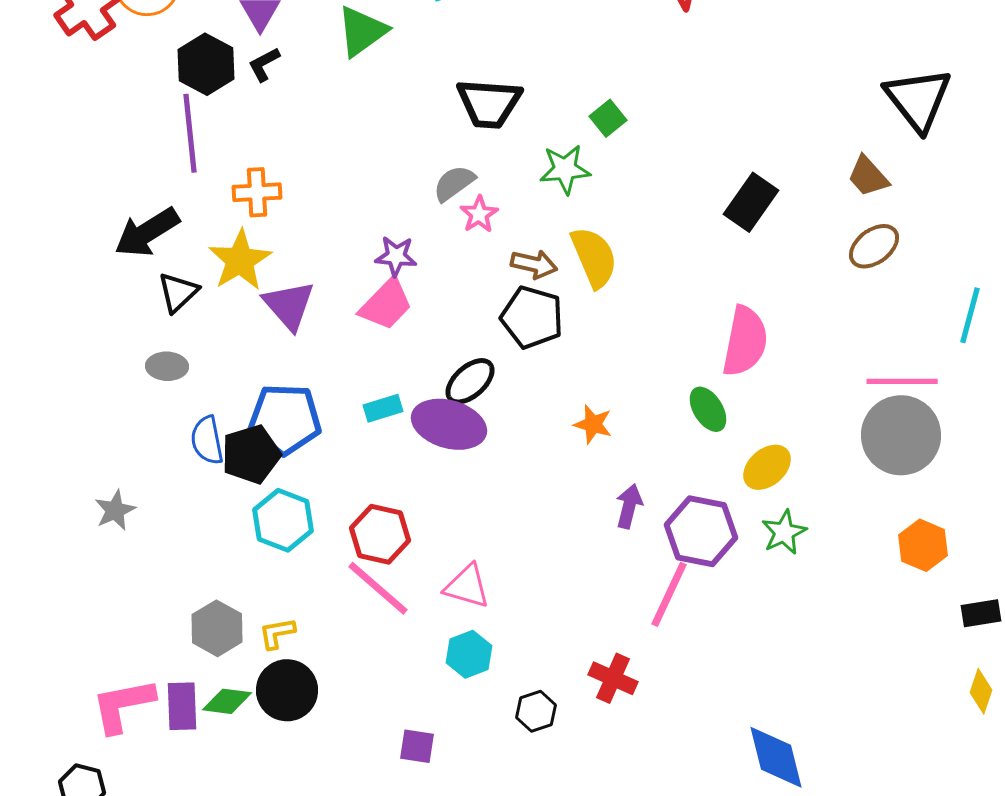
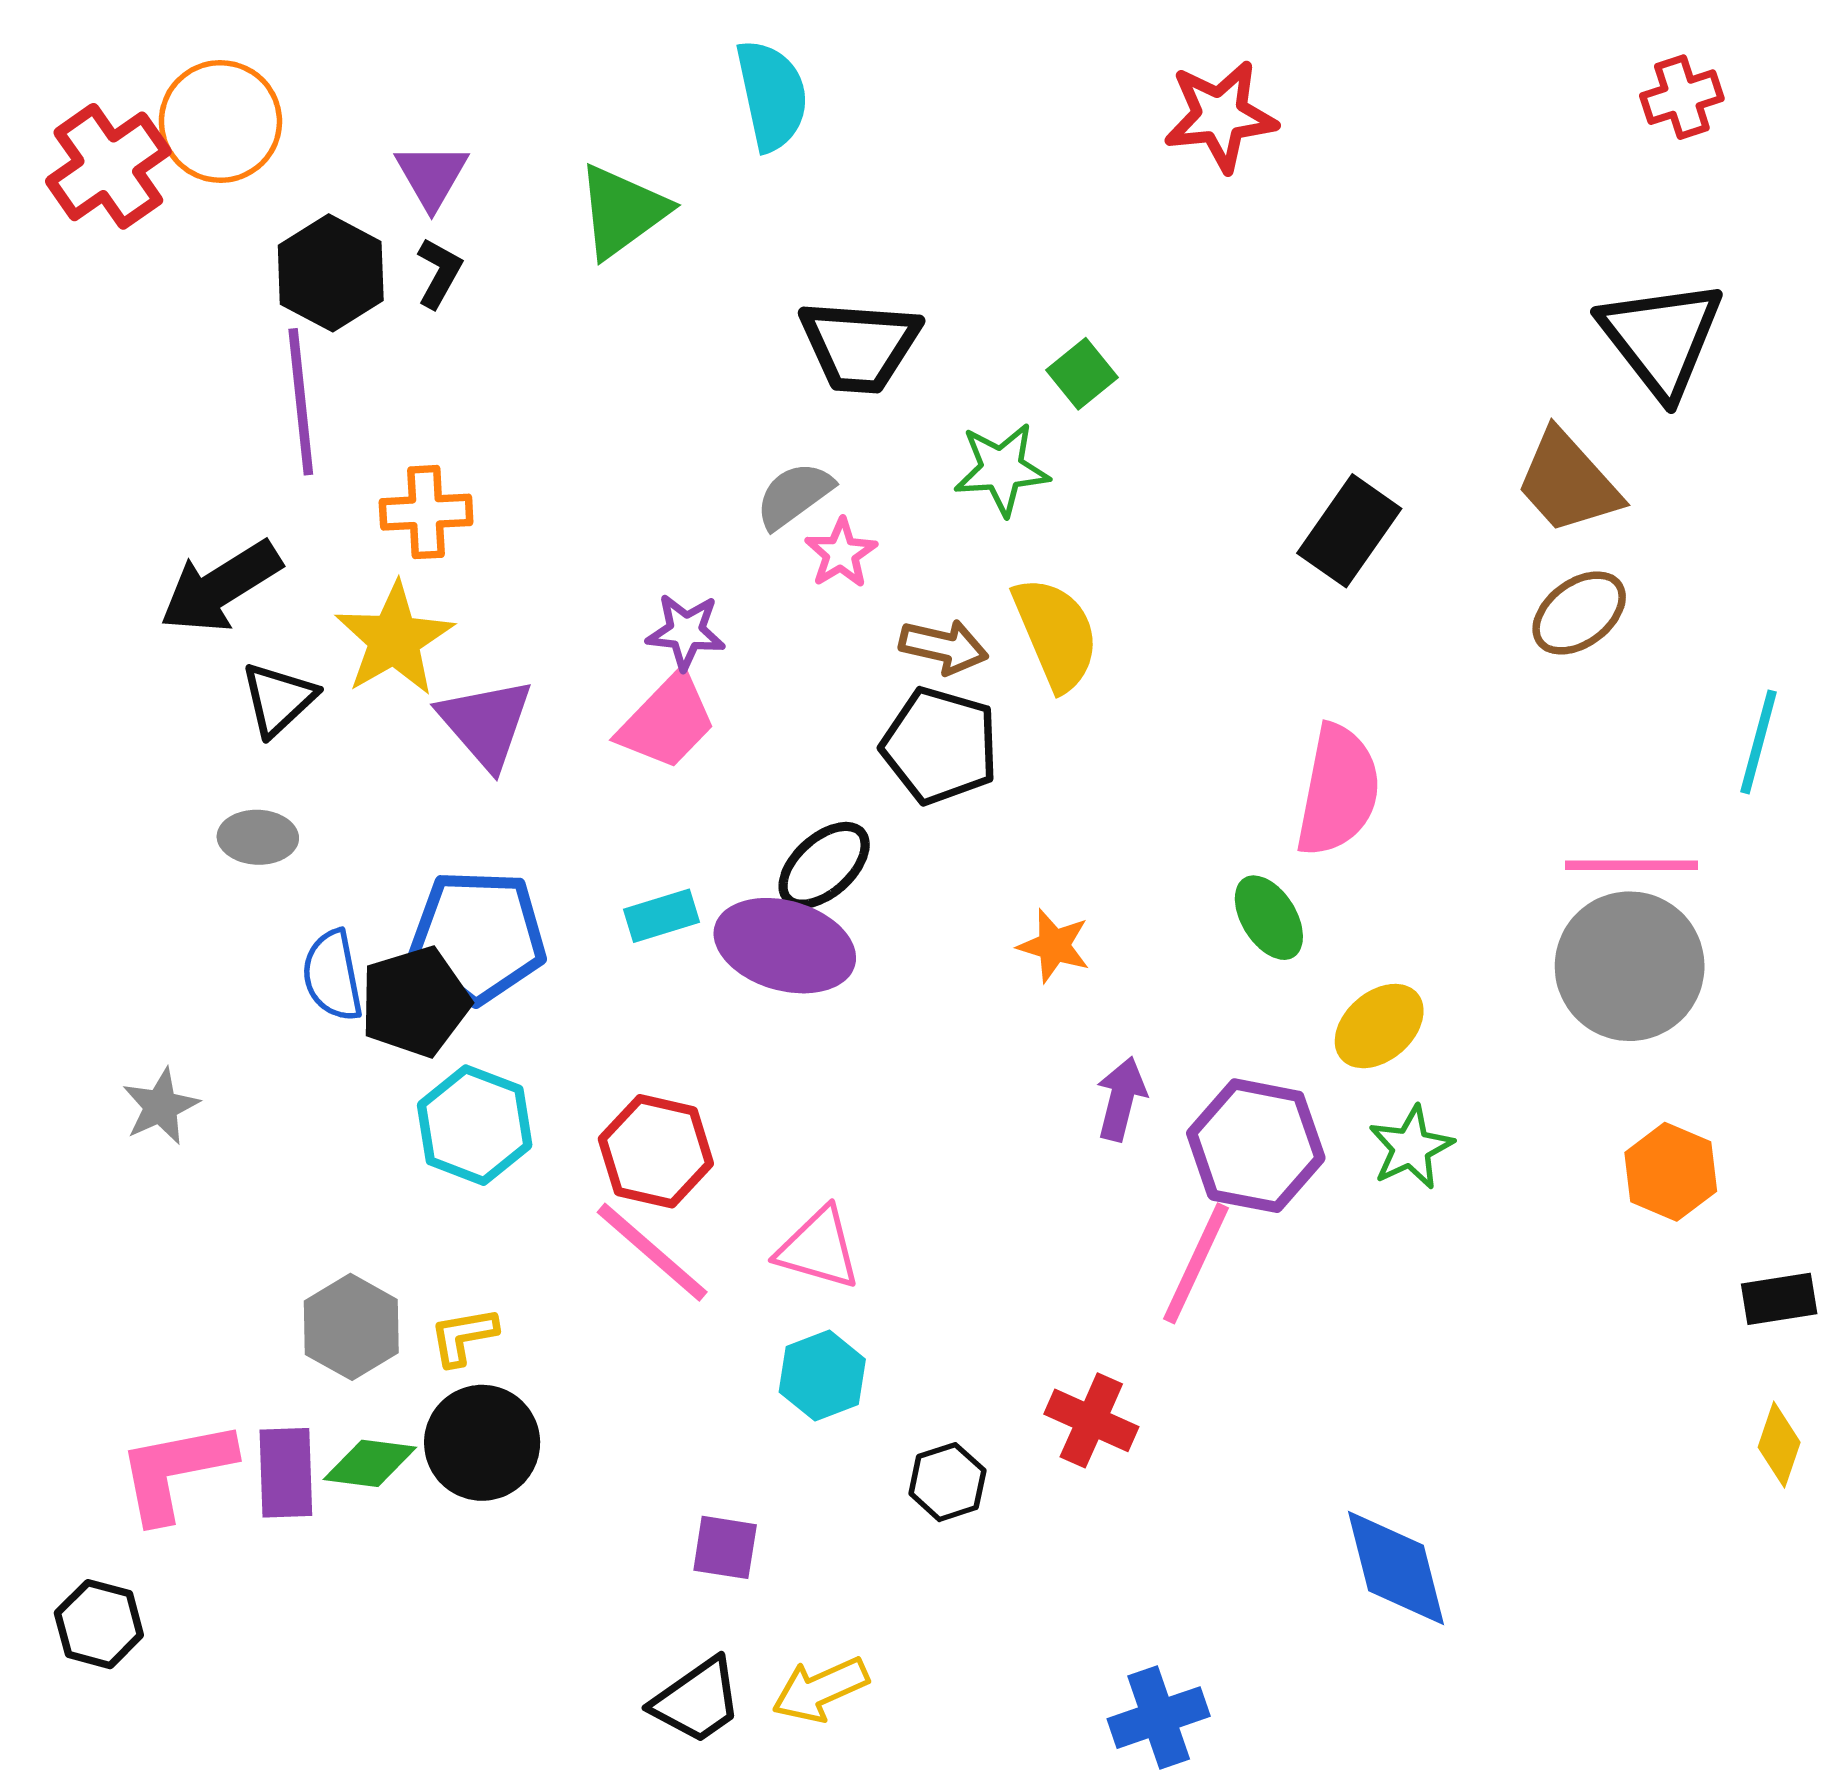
black L-shape: (264, 64) -> (439, 273), turned 147
brown trapezoid: (868, 176) -> (1568, 482), size x1.4

